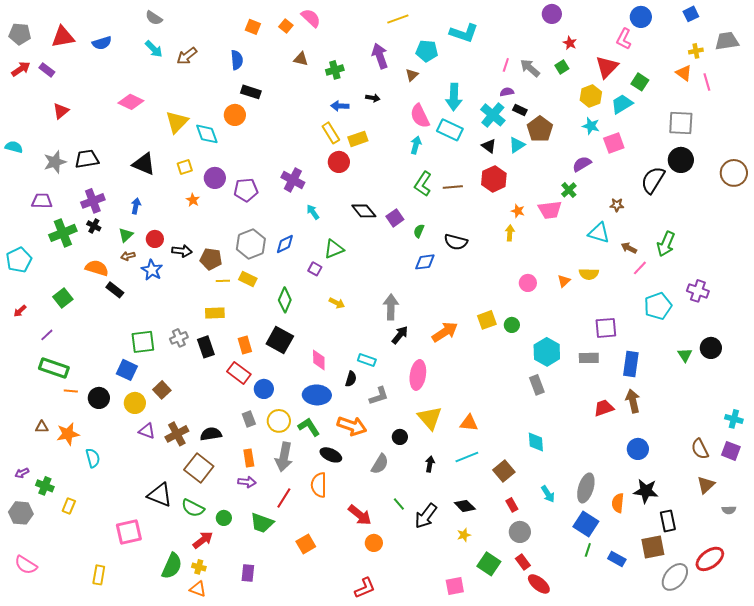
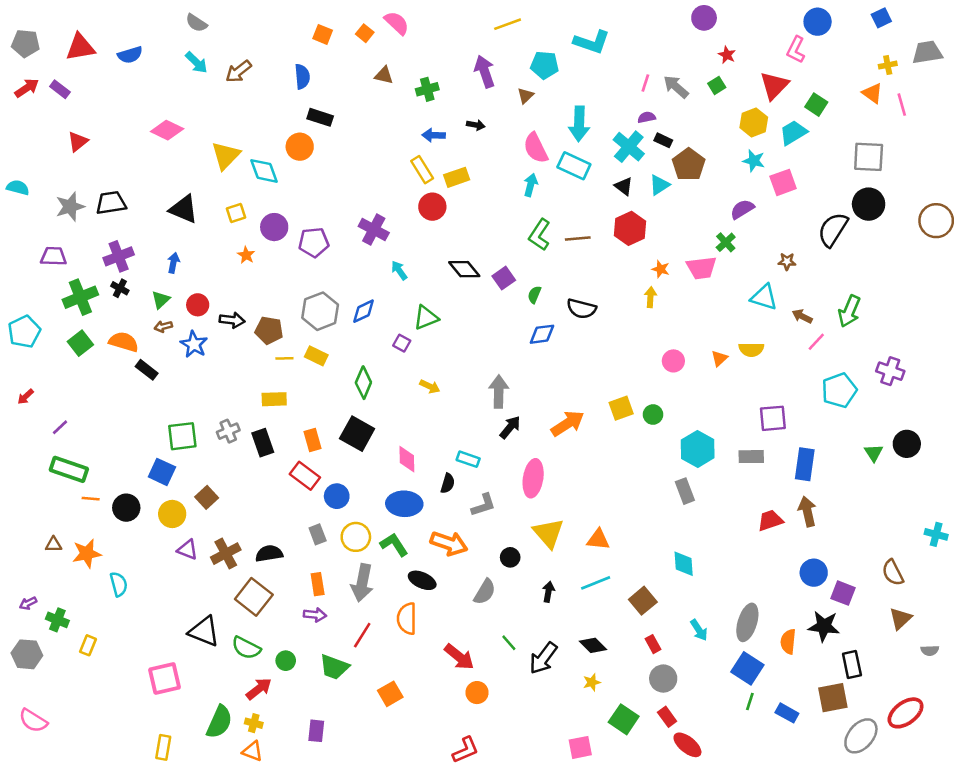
green square: (63, 298) -> (80, 343), moved
purple square: (731, 451) -> (843, 593), moved
yellow rectangle: (99, 575) -> (163, 747), moved

